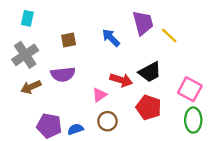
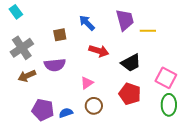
cyan rectangle: (27, 18) -> (16, 12), moved, turned -48
yellow line: (169, 35) -> (148, 31), turned -42
blue arrow: (111, 38) -> (87, 23), moved
red arrow: (121, 80) -> (99, 51), moved

